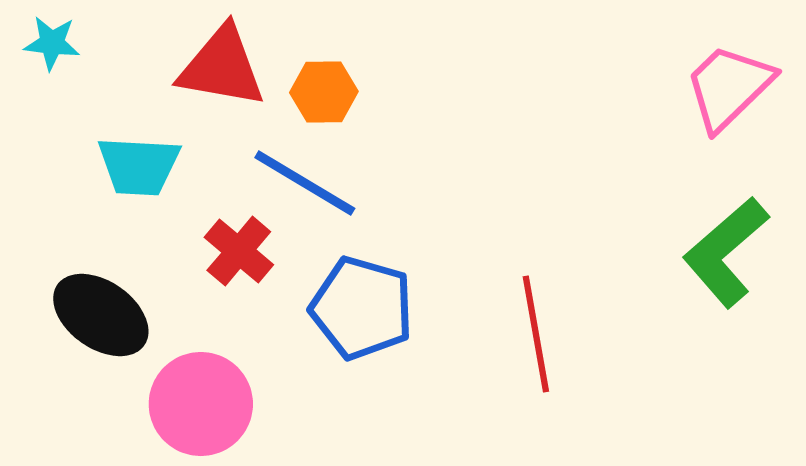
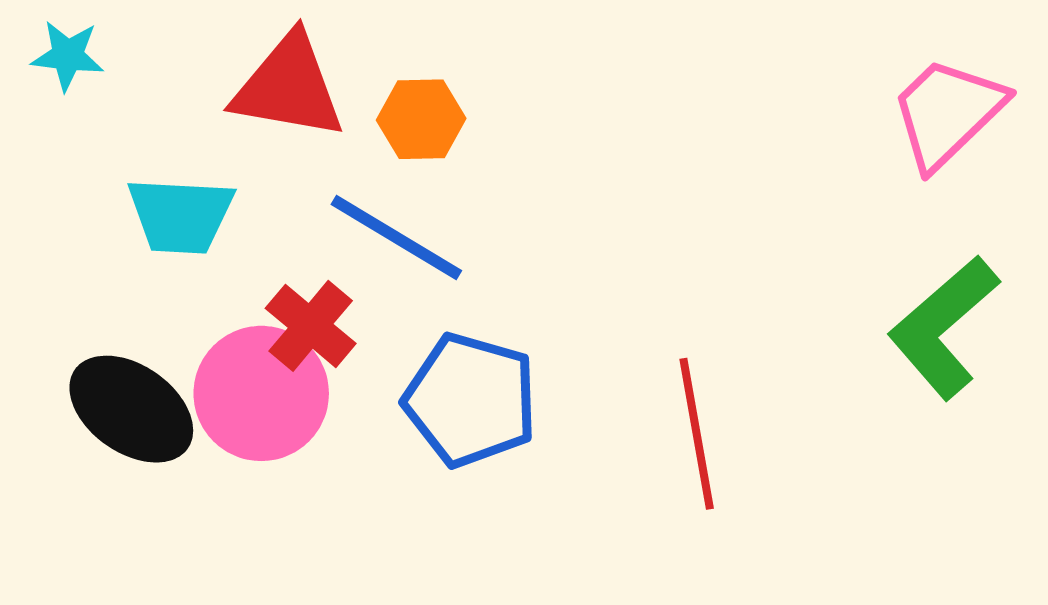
pink circle: (201, 404) -> (261, 393), moved

